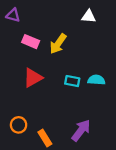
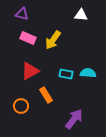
purple triangle: (13, 15) -> (22, 14), moved
orange circle: (19, 125) -> (21, 106), moved
orange rectangle: (45, 138) -> (46, 95), moved

